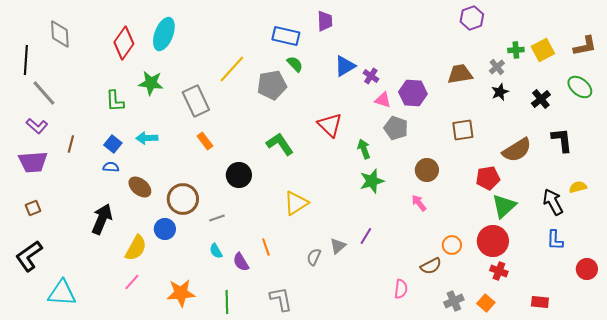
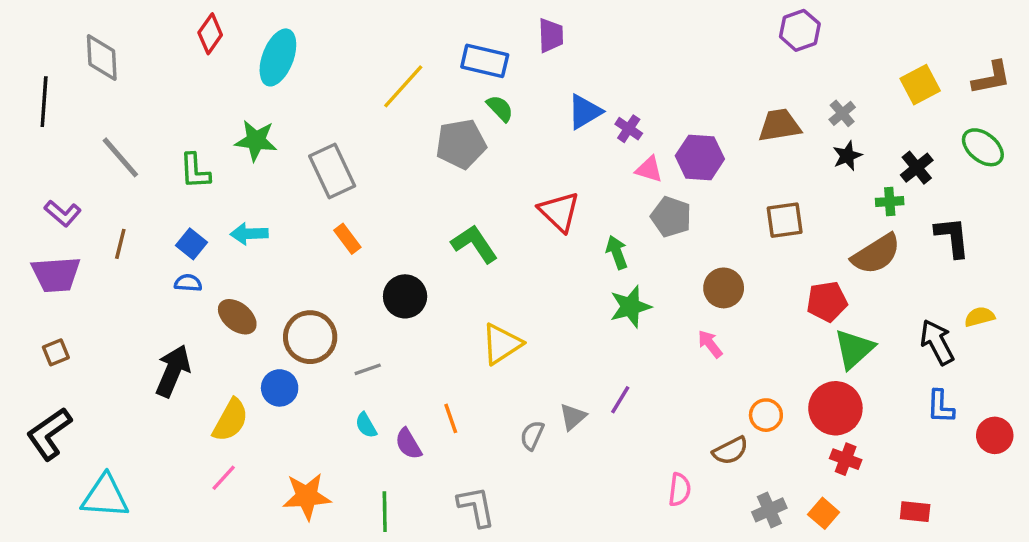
red diamond: (124, 43) -> (210, 34), moved, size x0.7
green cross: (516, 50) -> (890, 202), moved
yellow line: (232, 69) -> (403, 86), moved
gray line: (44, 93) -> (120, 157), moved
red circle: (587, 269) -> (995, 435), moved

